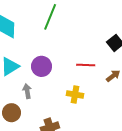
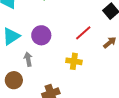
red line: (86, 65) -> (83, 33), turned -42

